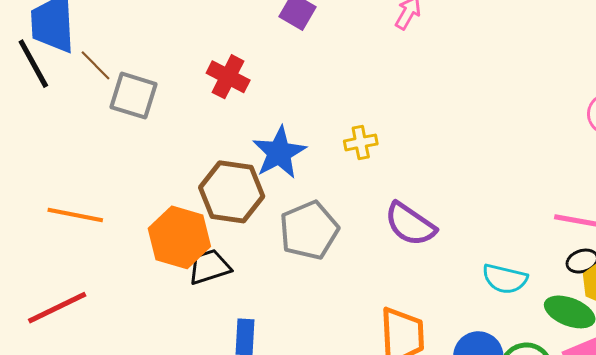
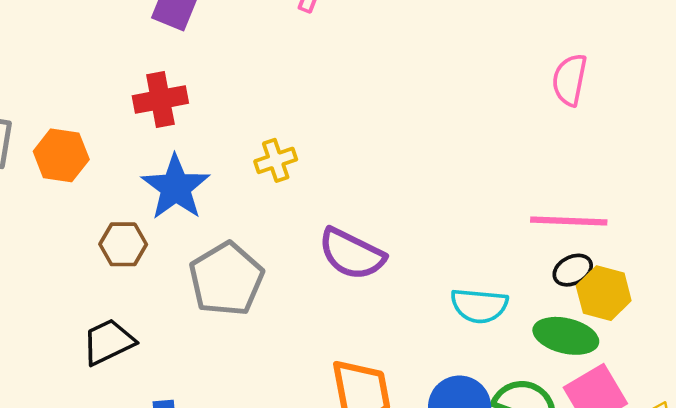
red cross: (228, 77) -> (160, 100), moved, turned -30
brown hexagon: (232, 192) -> (123, 244), size x0.6
orange hexagon: (179, 237) -> (61, 155), moved, size x0.7

